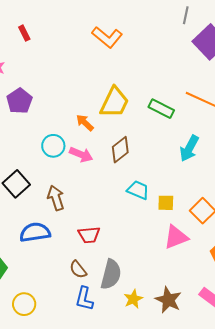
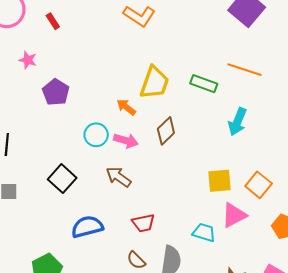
cyan trapezoid: (138, 190) -> (204, 232), moved
brown arrow: (56, 198) -> (119, 177), moved, turned -30
yellow square: (166, 203) -> (219, 181), size x1.4

